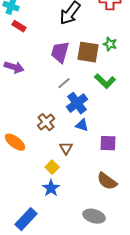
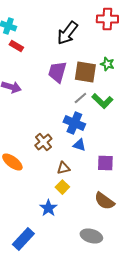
gray line: (64, 83) -> (80, 98), moved
blue cross: (77, 103) -> (74, 123), turned -30
brown triangle: (66, 148) -> (63, 168), turned 48
yellow square: (52, 167) -> (62, 187), moved

